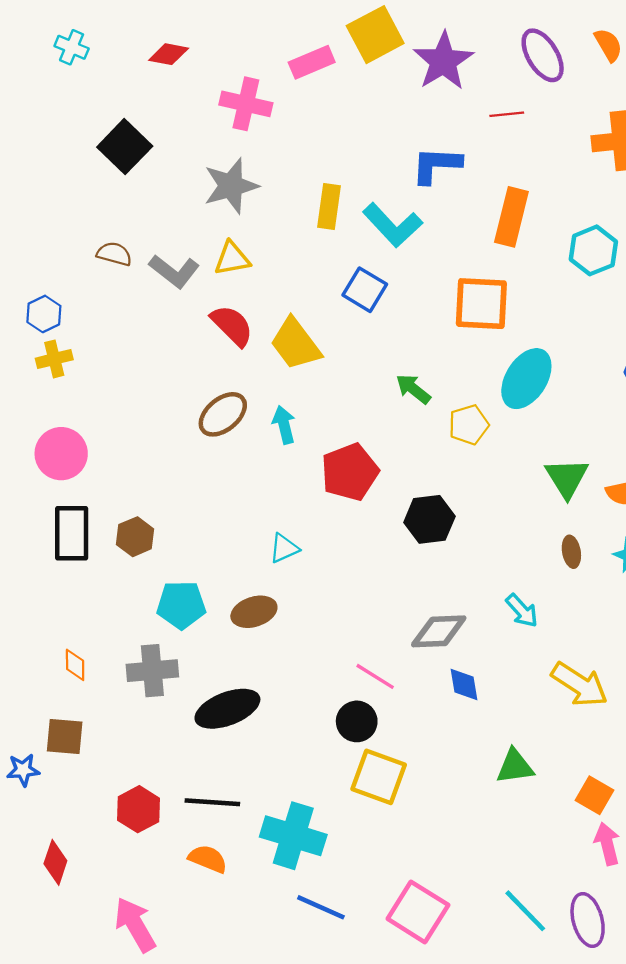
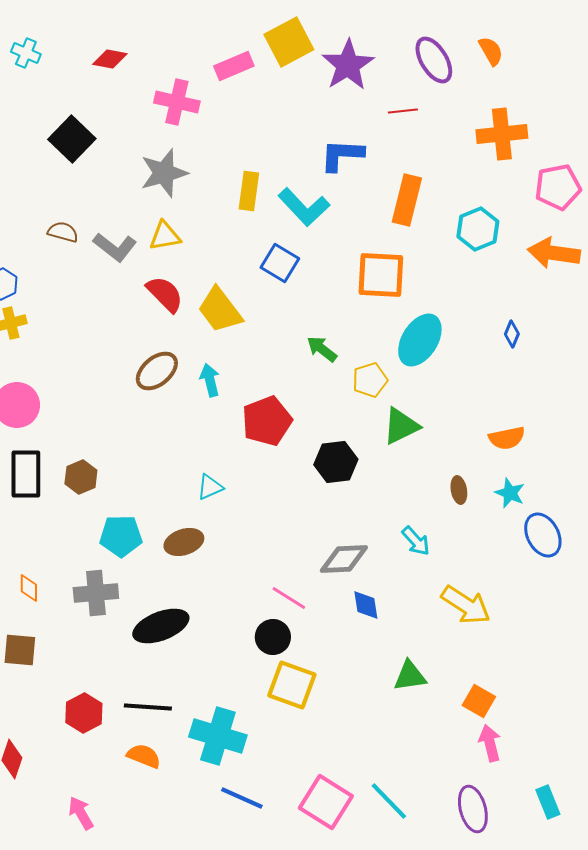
green triangle: (567, 478) -> (401, 426), moved, turned 36
cyan line: (525, 911) -> (389, 801), moved
pink arrow: (135, 925) -> (81, 813), size x0.7

